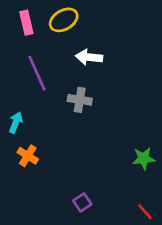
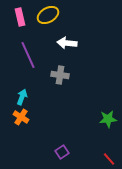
cyan arrow: (16, 122) -> (22, 97), moved

